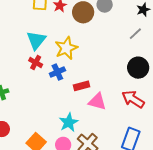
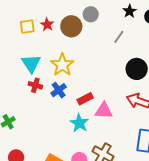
gray line: (135, 34) -> (119, 37), moved
cyan star: (69, 122) -> (79, 123), moved

